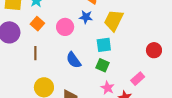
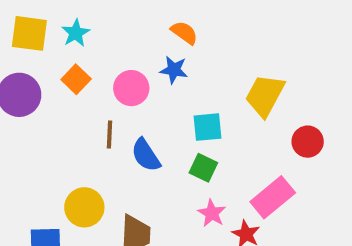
yellow trapezoid: (114, 20) -> (265, 95), moved
brown line: (35, 53) -> (110, 134), moved
pink rectangle: (138, 79) -> (273, 197), size x1.5

